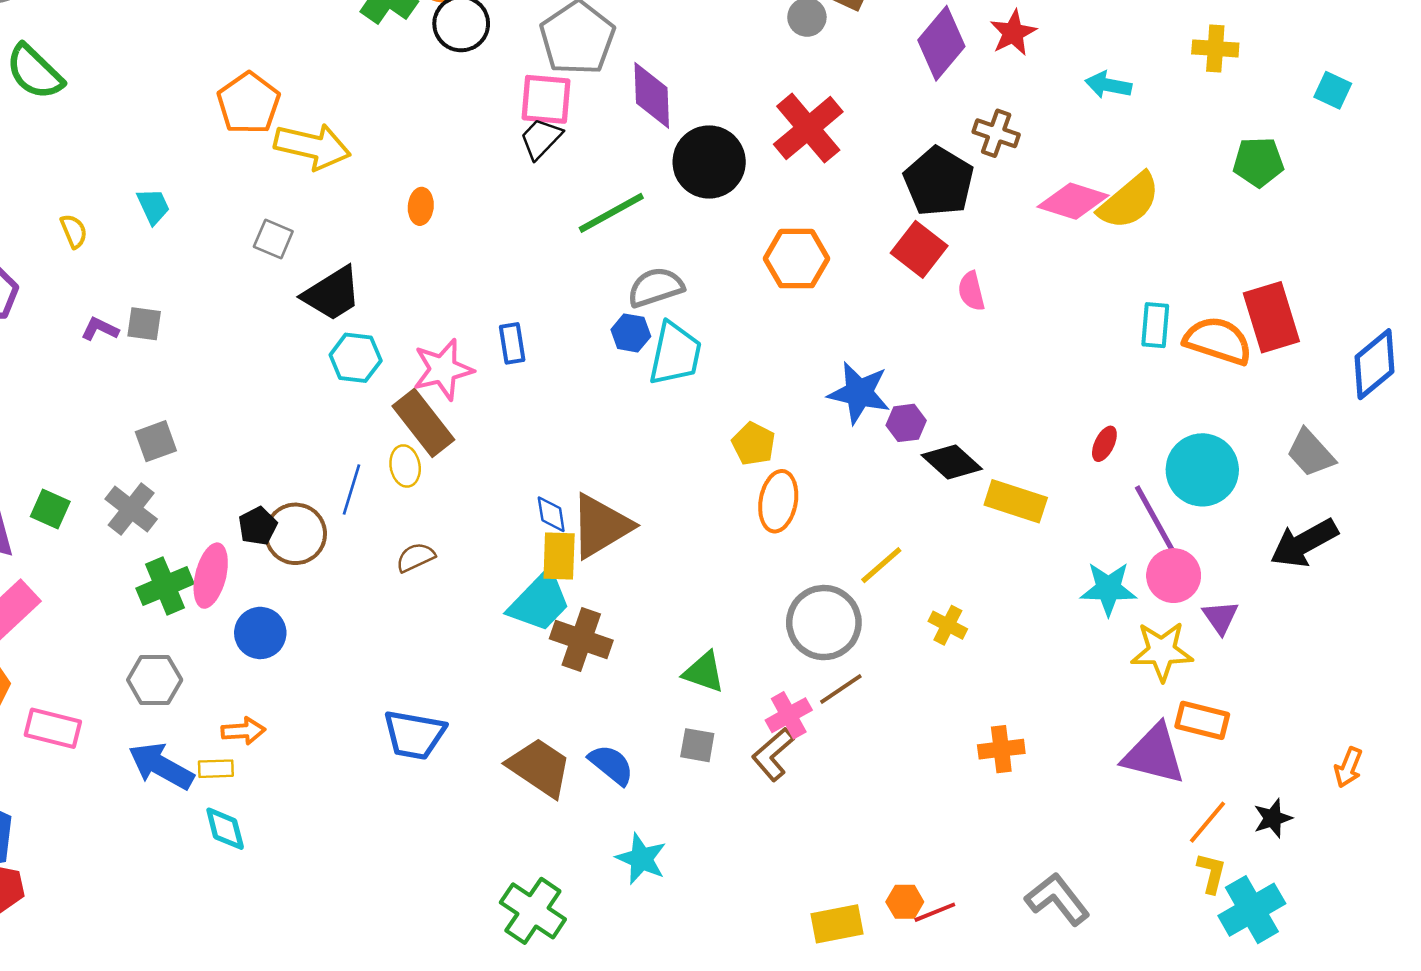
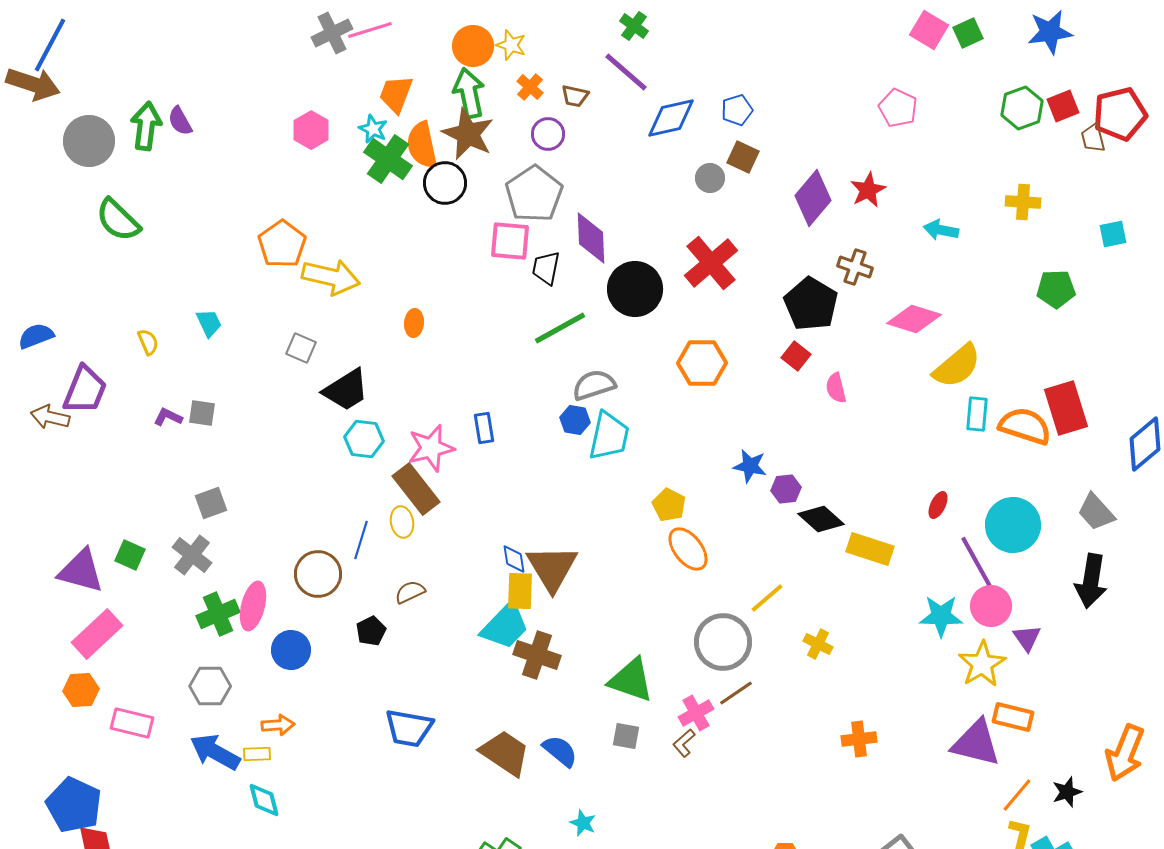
cyan square: (1333, 90) -> (1113, 234), turned -36
black trapezoid: (541, 139) -> (546, 268), moved, turned -33
yellow semicircle: (1129, 201) -> (957, 366), moved
red square: (919, 249) -> (796, 356), size x0.7
blue star: (859, 393) -> (750, 466), size x0.7
orange ellipse: (778, 501) -> (688, 549), turned -48
black pentagon: (258, 526) -> (371, 631), moved
brown triangle: (601, 526) -> (552, 568), turned -30
black arrow: (1304, 543) -> (1091, 581), turned -52
yellow star: (1162, 651) -> (982, 664), turned -30
green triangle: (704, 672) -> (631, 680), size x1.4
brown L-shape: (773, 754) -> (684, 743), size x0.7
orange arrow: (1348, 767) -> (1125, 753), size x1.8
cyan star: (641, 859) -> (583, 823), size x0.7

